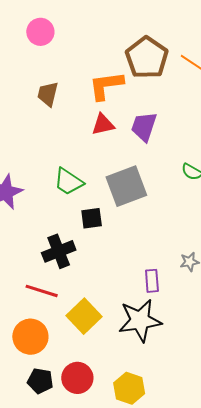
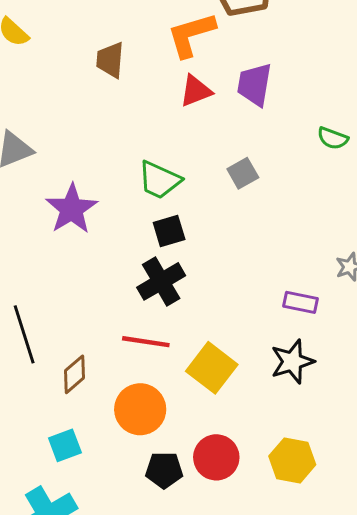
gray square: (126, 186) -> (243, 173), size x0.5
black square: (92, 218) -> (169, 231), moved
purple rectangle: (152, 281) -> (301, 302), turned -65
black star: (140, 321) -> (292, 362), size x0.7

